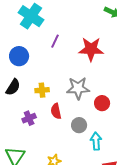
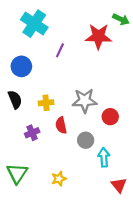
red star: (91, 49) -> (98, 36), moved
black semicircle: (13, 87) -> (15, 100), turned -54

